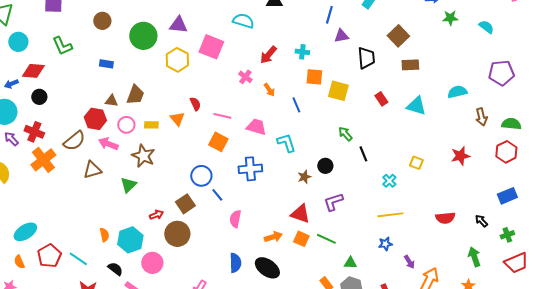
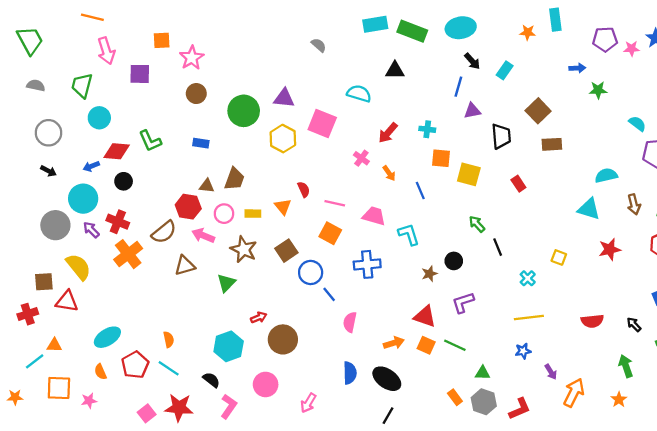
cyan semicircle: (486, 27) -> (637, 124), moved
green L-shape: (62, 46) -> (150, 141), moved
cyan triangle: (416, 106) -> (589, 209), moved
brown square: (185, 204) -> (286, 251), moved
orange semicircle: (104, 235) -> (169, 339), moved
pink circle: (152, 263) -> (266, 384), moved

